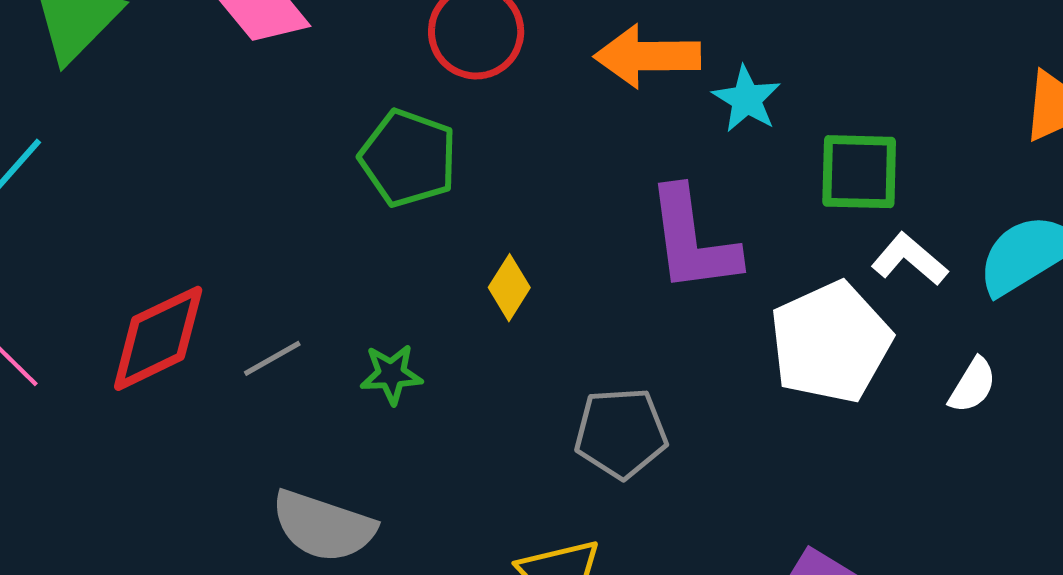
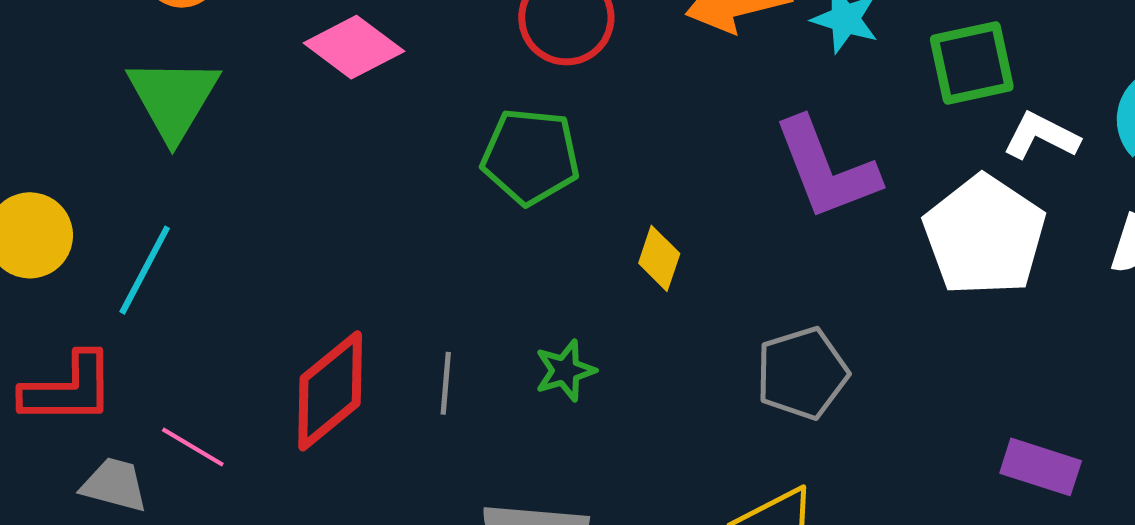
gray line: (272, 358) -> (446, 383), turned -42

